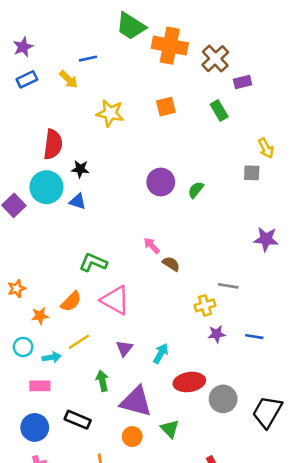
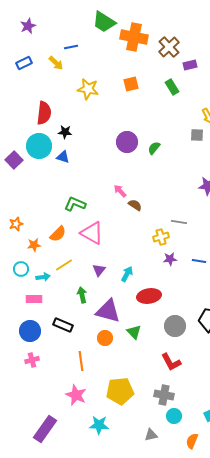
purple star: (23, 47) -> (28, 26), moved
gray circle: (223, 399) -> (175, 326), moved

